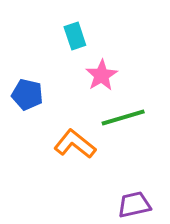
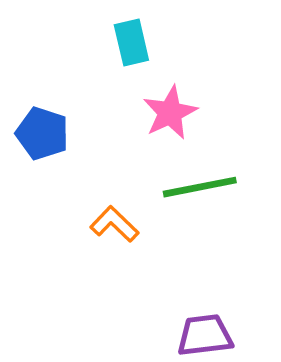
orange L-shape: (75, 144) -> (114, 224), size x0.7

